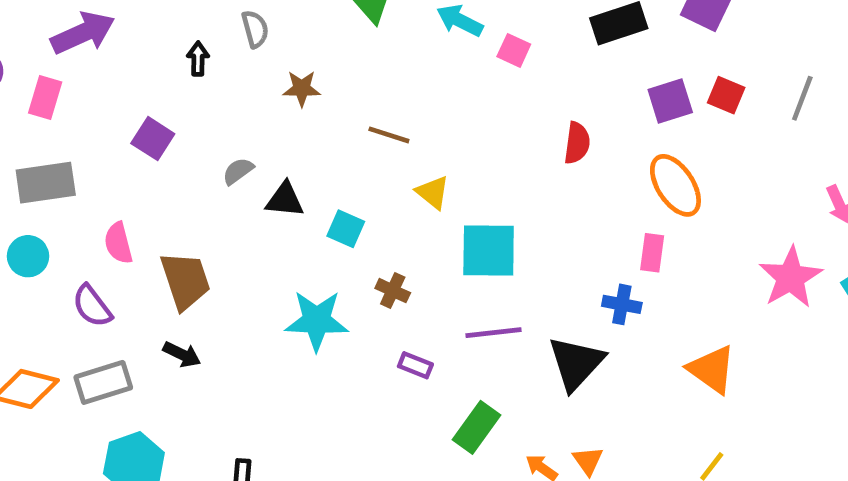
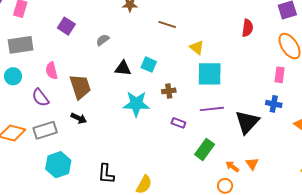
yellow triangle: (433, 192) -> (197, 47), moved
black triangle: (285, 200) -> (123, 68), moved
brown cross: (393, 291) -> (169, 91), turned -32
blue cross: (622, 304) -> (274, 104), moved

